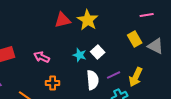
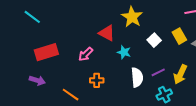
red triangle: (63, 20) -> (107, 33), moved, turned 42
white square: (98, 52) -> (154, 40), moved
pink arrow: (42, 57) -> (86, 54), turned -70

